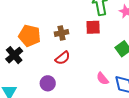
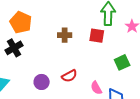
orange pentagon: (30, 36) -> (21, 22), moved
red semicircle: (63, 58) -> (69, 76), moved

